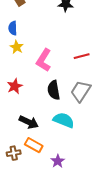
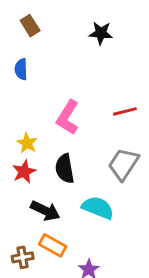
yellow star: (17, 47) -> (27, 143), moved
red star: (15, 86) -> (24, 172), moved
black semicircle: (54, 90) -> (65, 169), moved

